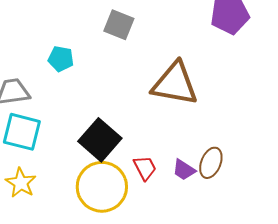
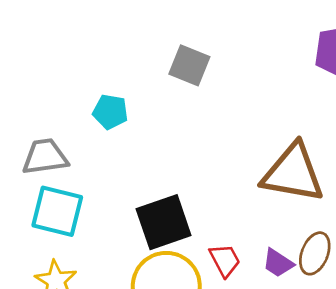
brown triangle: (175, 84) -> (293, 173), moved
black square: (100, 140) -> (164, 222), turned 30

